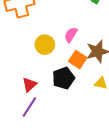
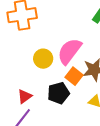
pink semicircle: (71, 35) -> (69, 51), size x1.8

